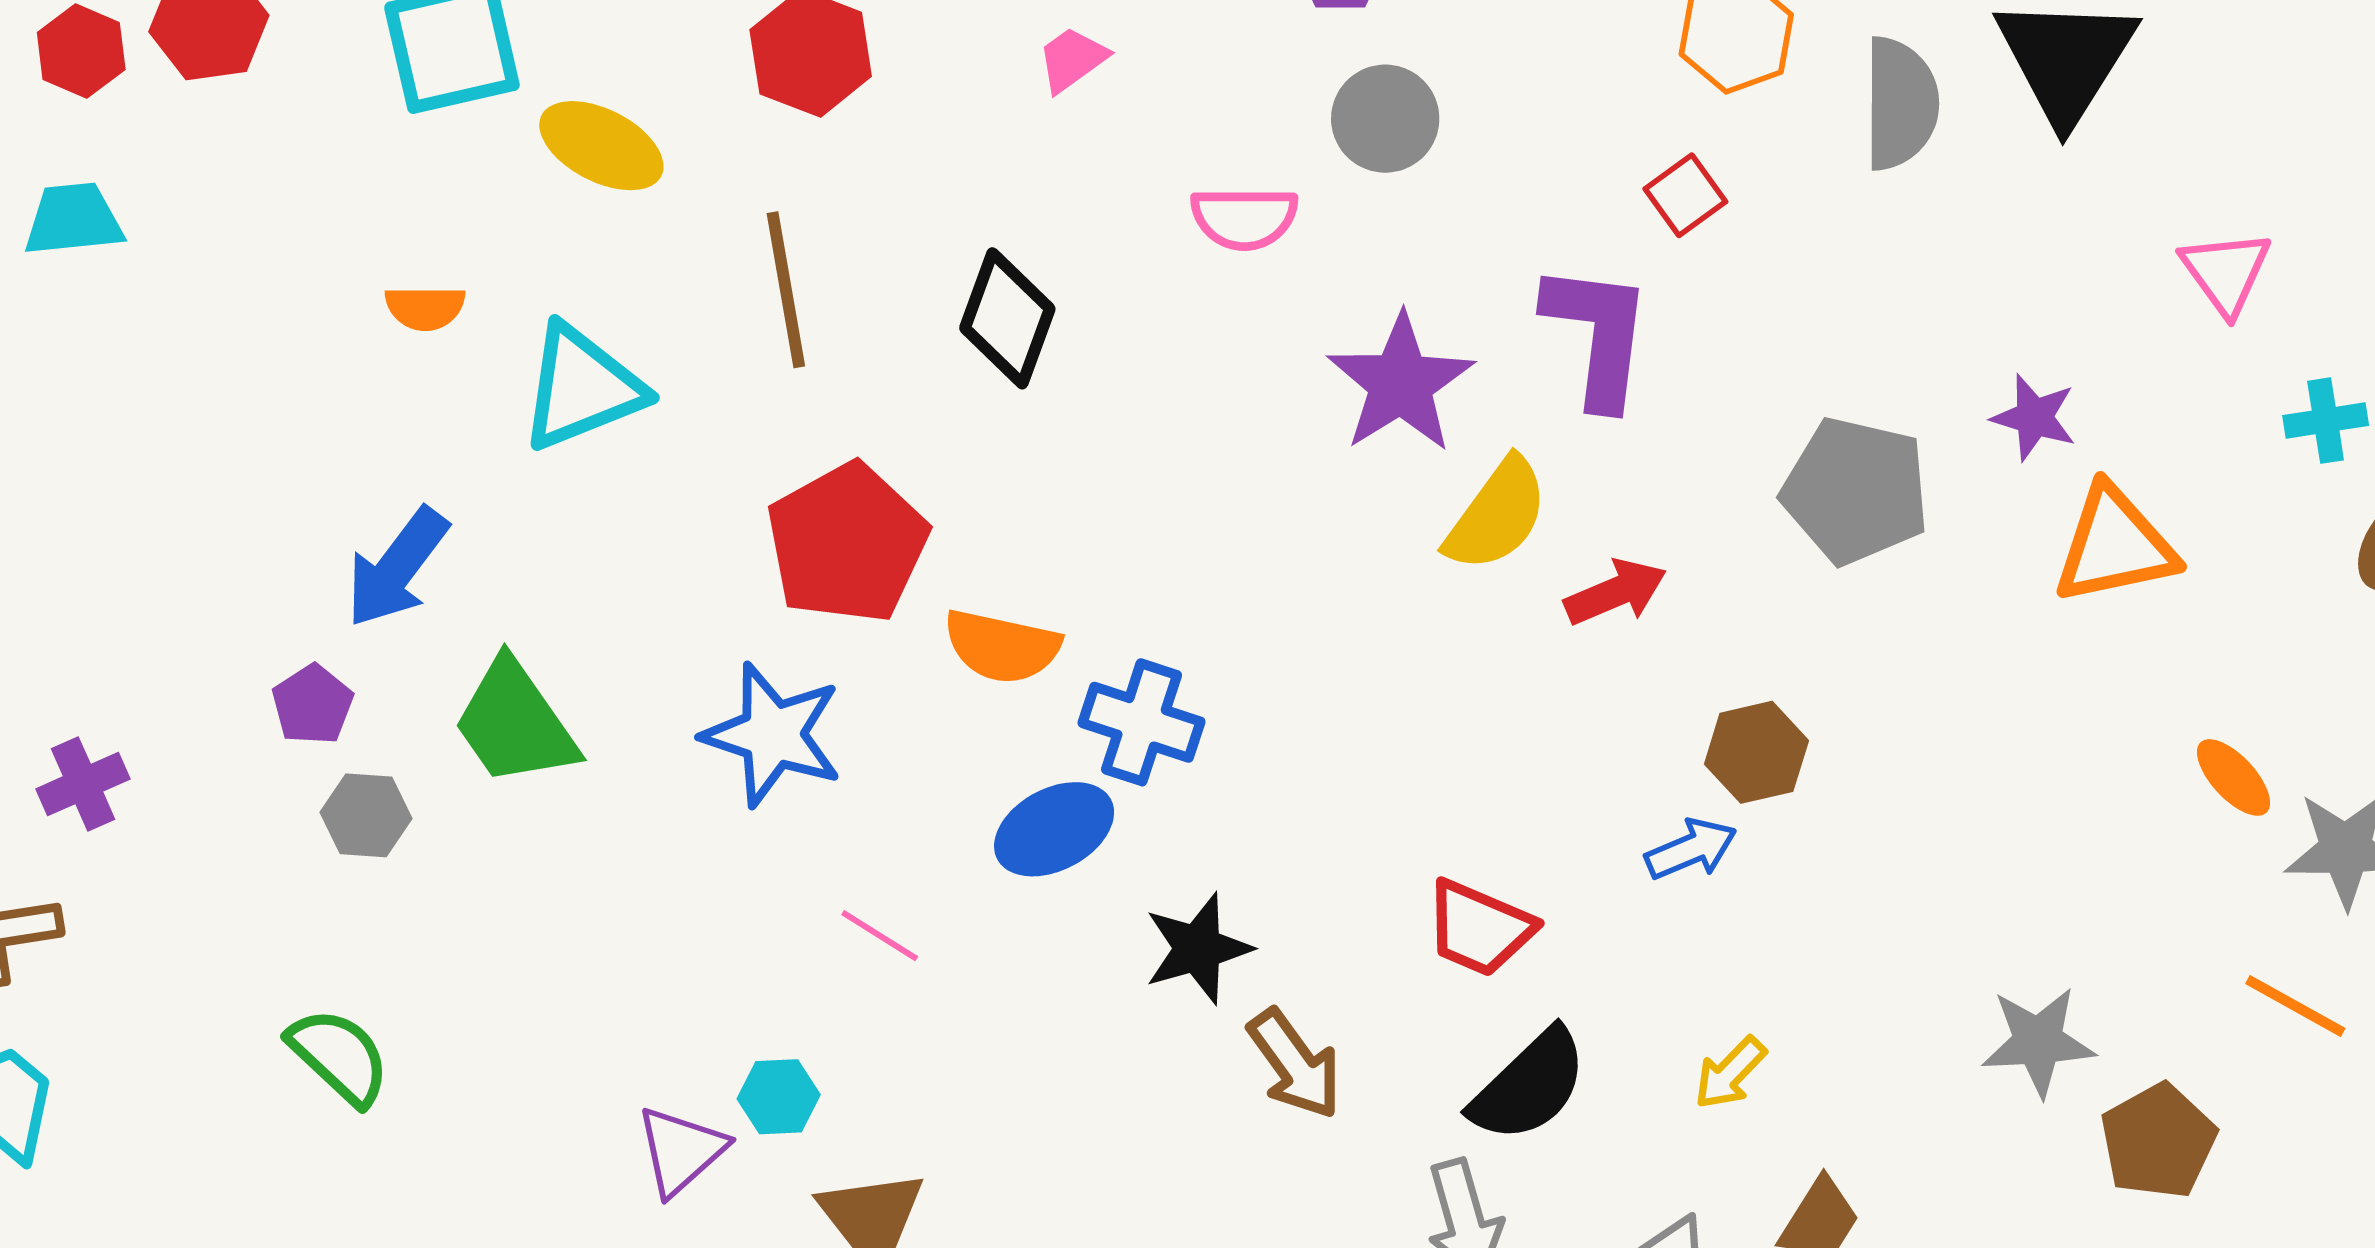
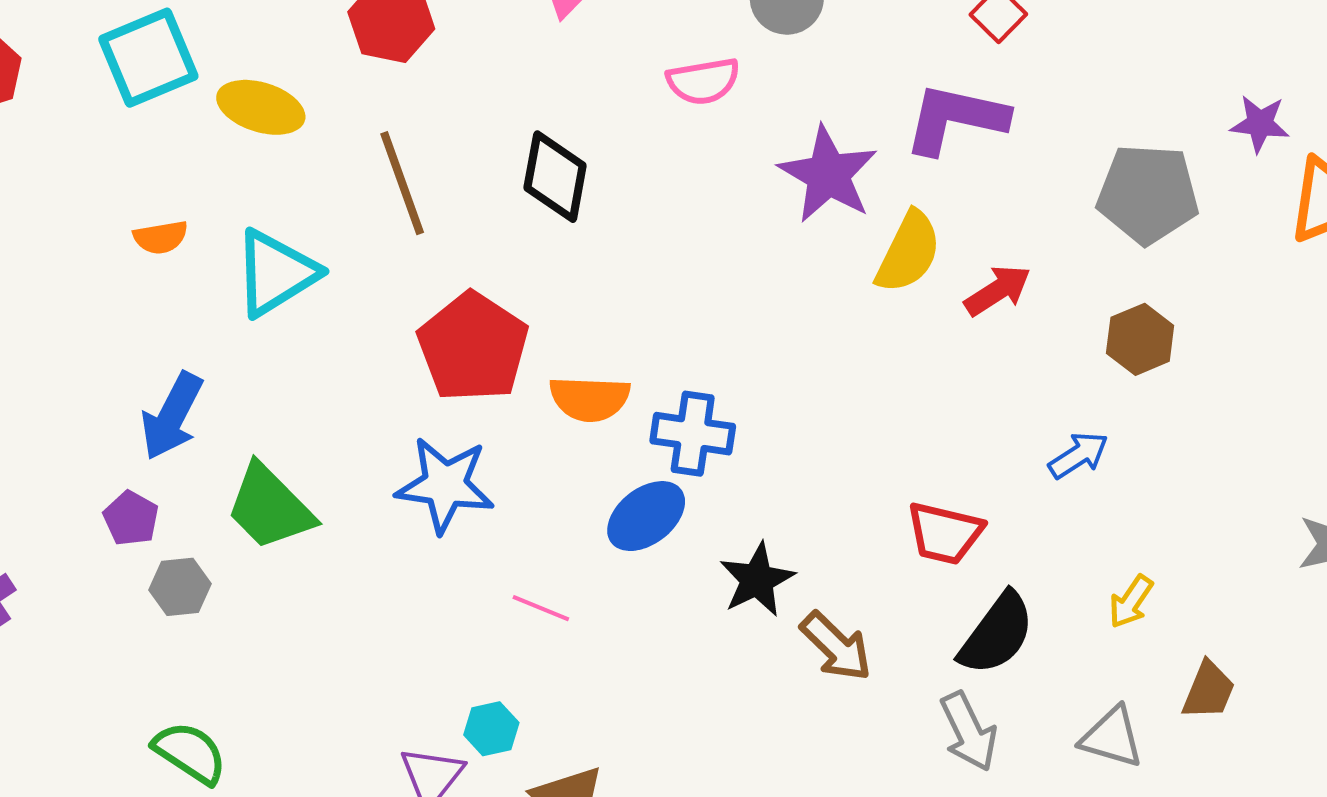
purple L-shape: (1598, 335) -> (955, 119), turned -75
brown hexagon: (1756, 752) -> (1140, 339), moved

